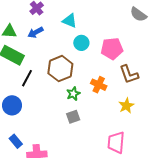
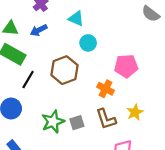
pink pentagon: (112, 49) -> (126, 66), moved
brown L-shape: (129, 74) -> (106, 119), moved
green star: (73, 94) -> (53, 122), moved, size x1.5

